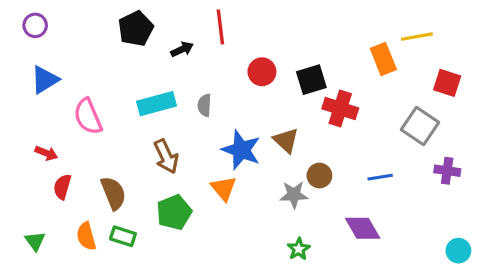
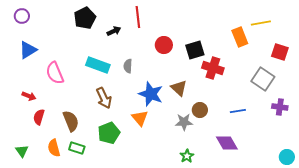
cyan rectangle: (157, 104) -> (98, 65), turned 35

